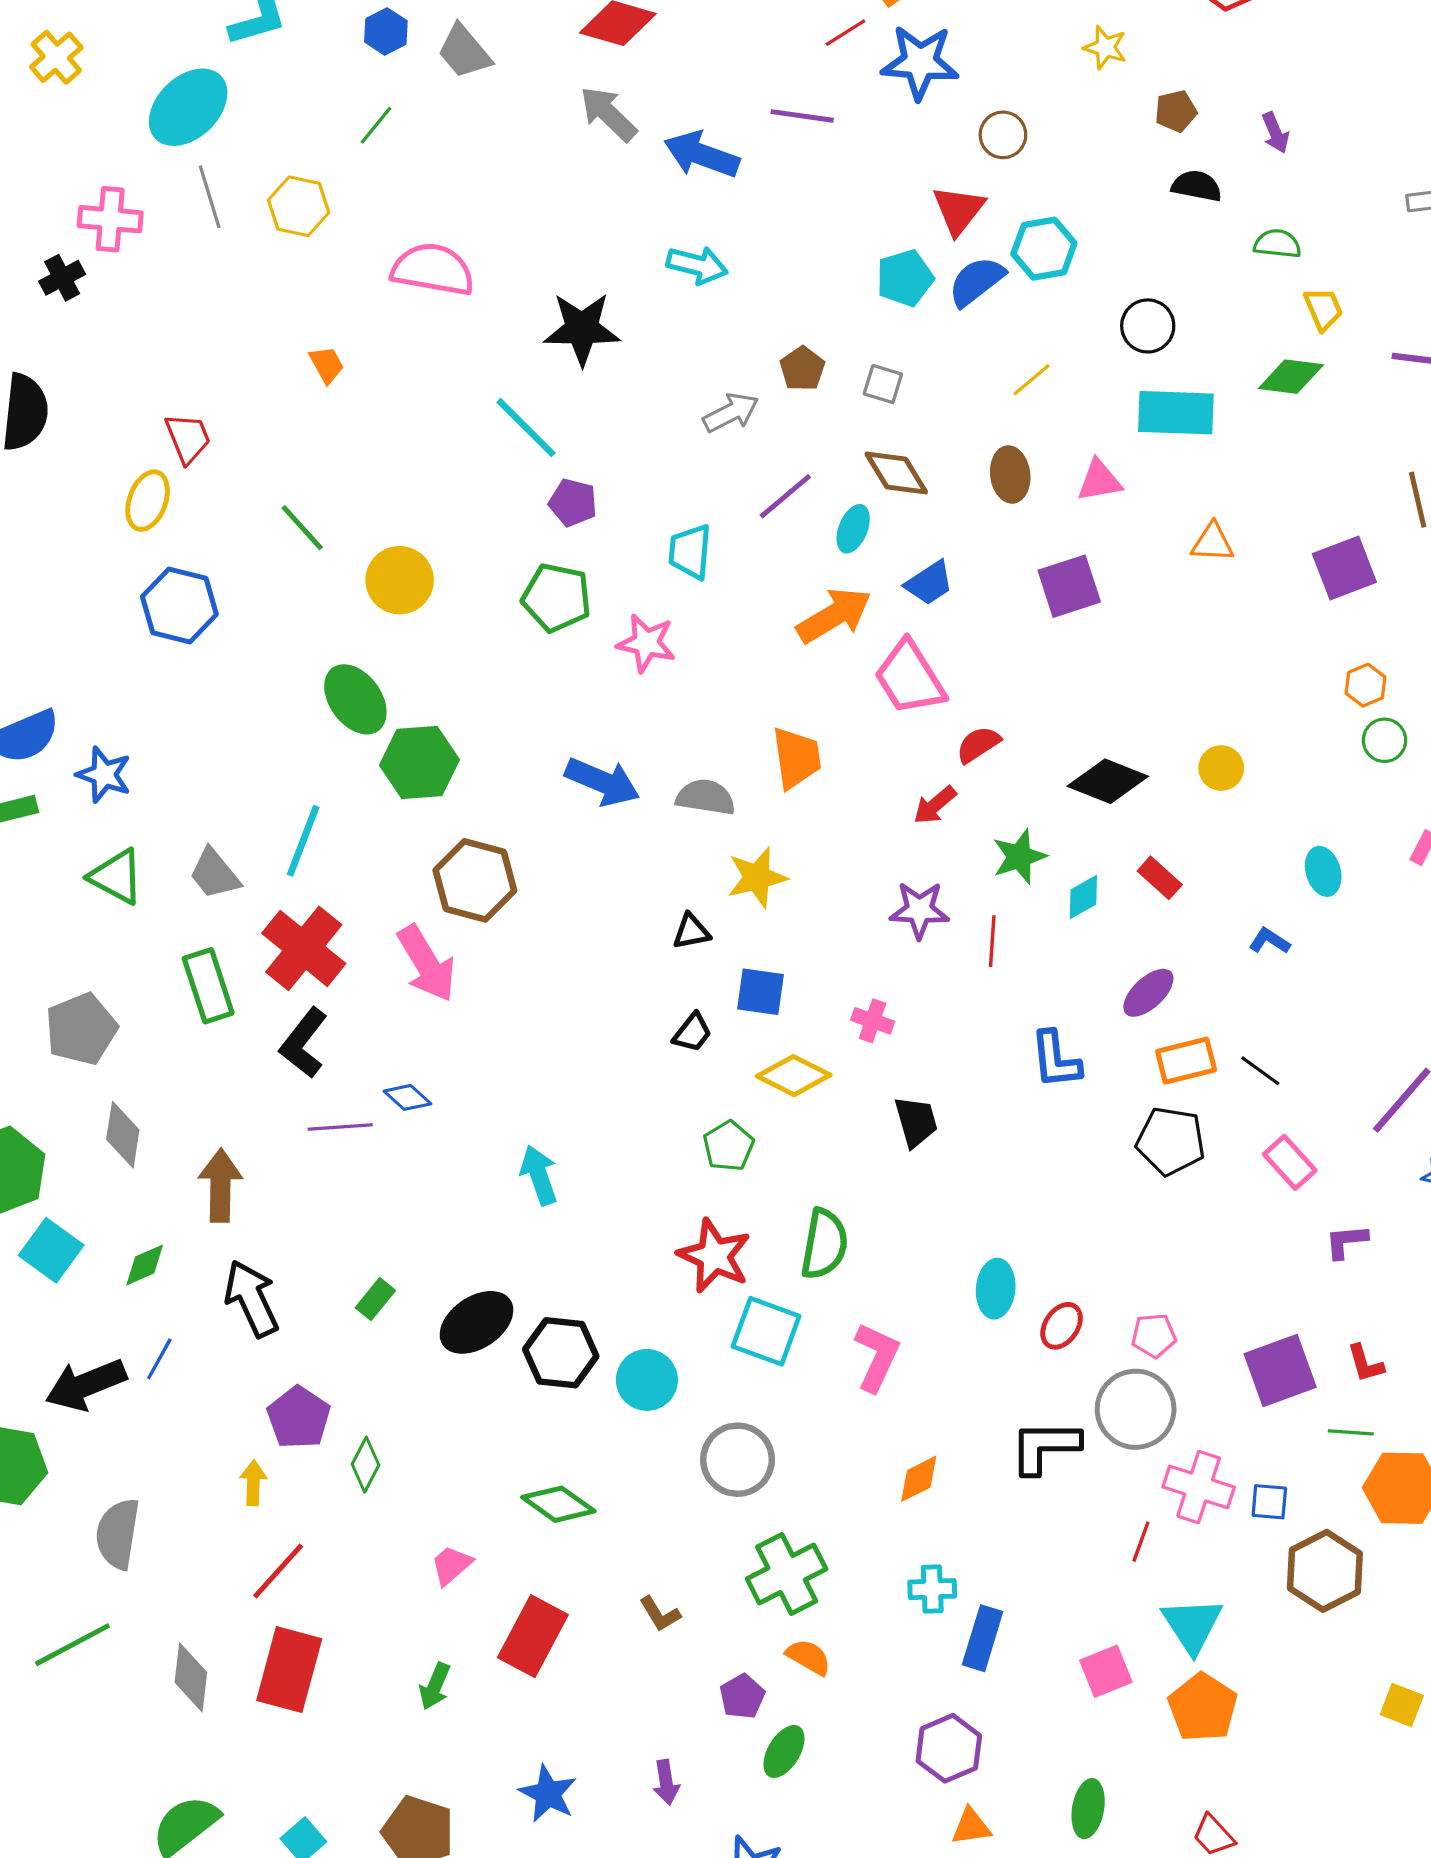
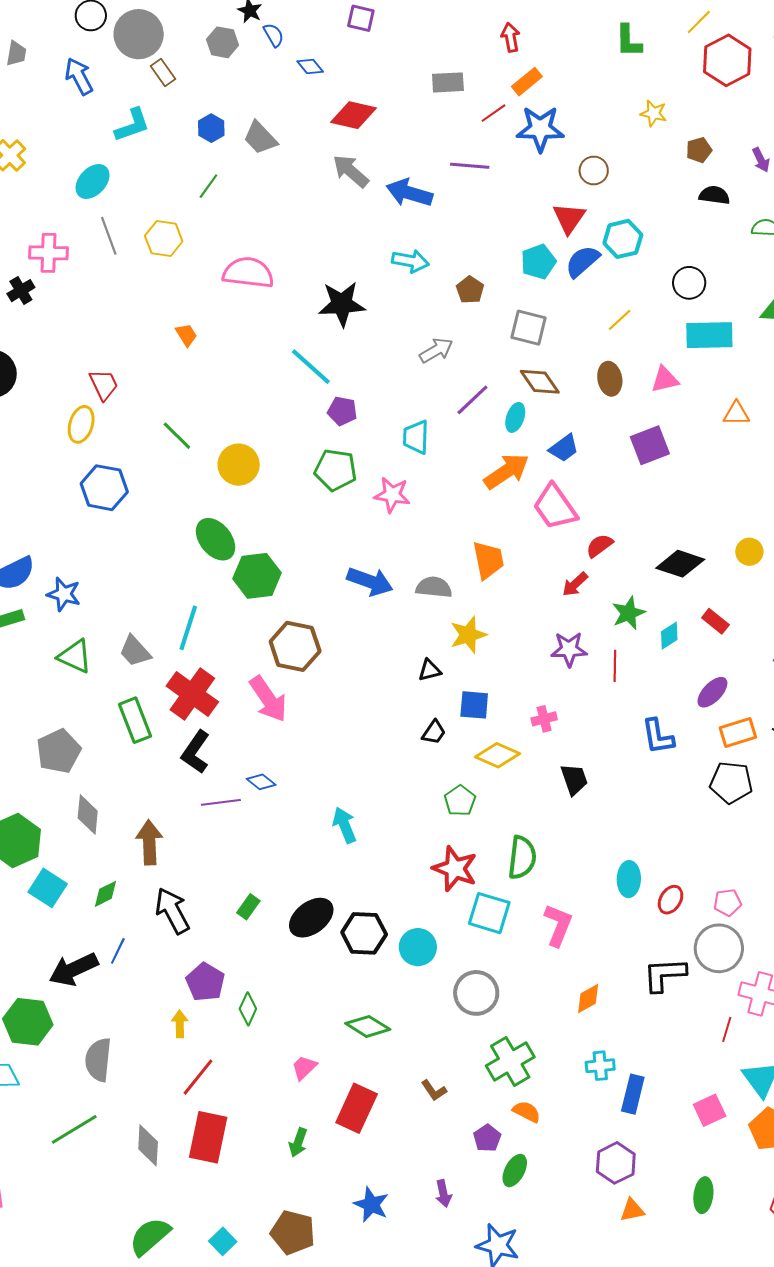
cyan ellipse: (188, 107) -> (93, 182), size x0.7
brown pentagon: (802, 369) -> (470, 290), moved
gray square: (883, 384) -> (529, 328), size x1.5
pink cross: (873, 1021) -> (544, 719), turned -30

